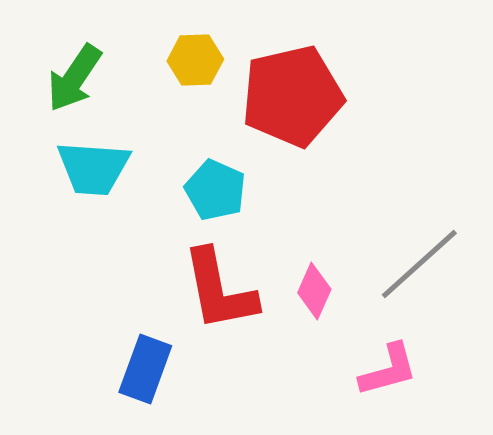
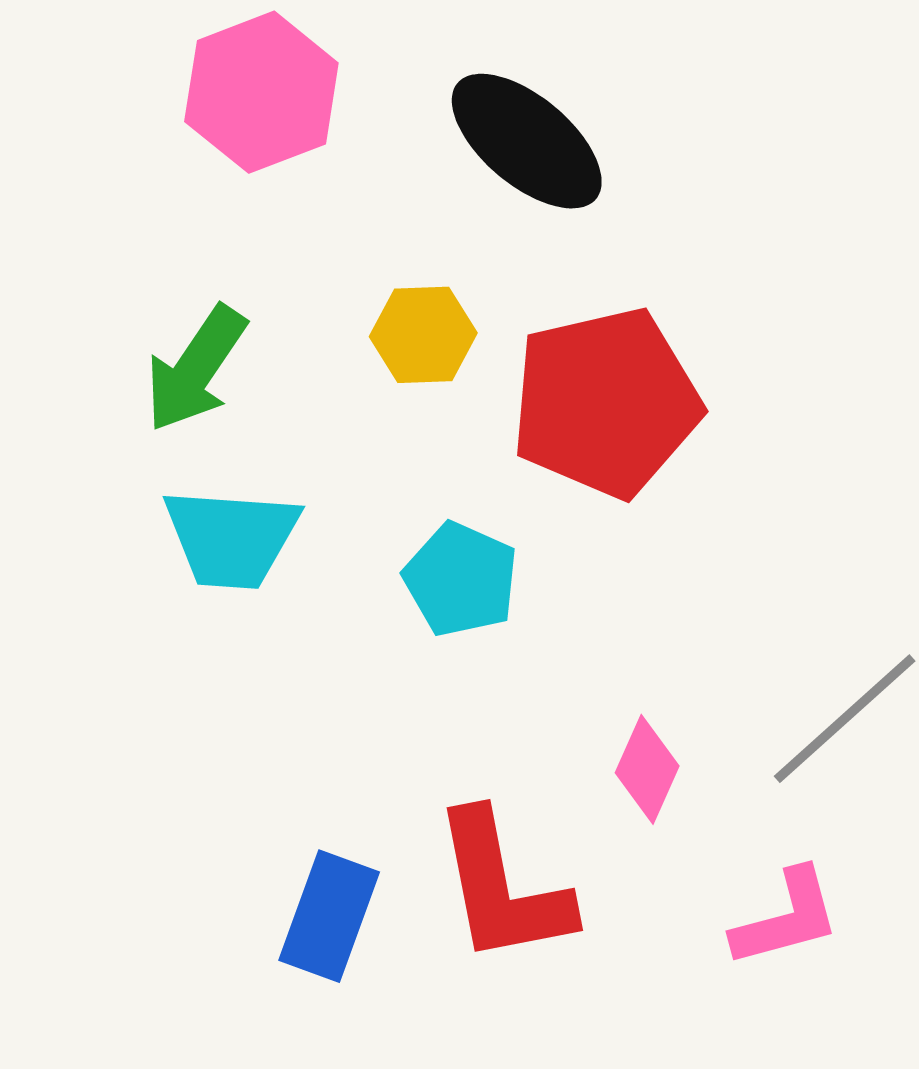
red L-shape: (219, 290) -> (502, 888), moved

